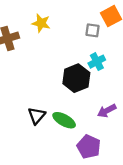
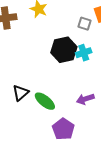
black hexagon: (76, 78) -> (64, 50), moved

